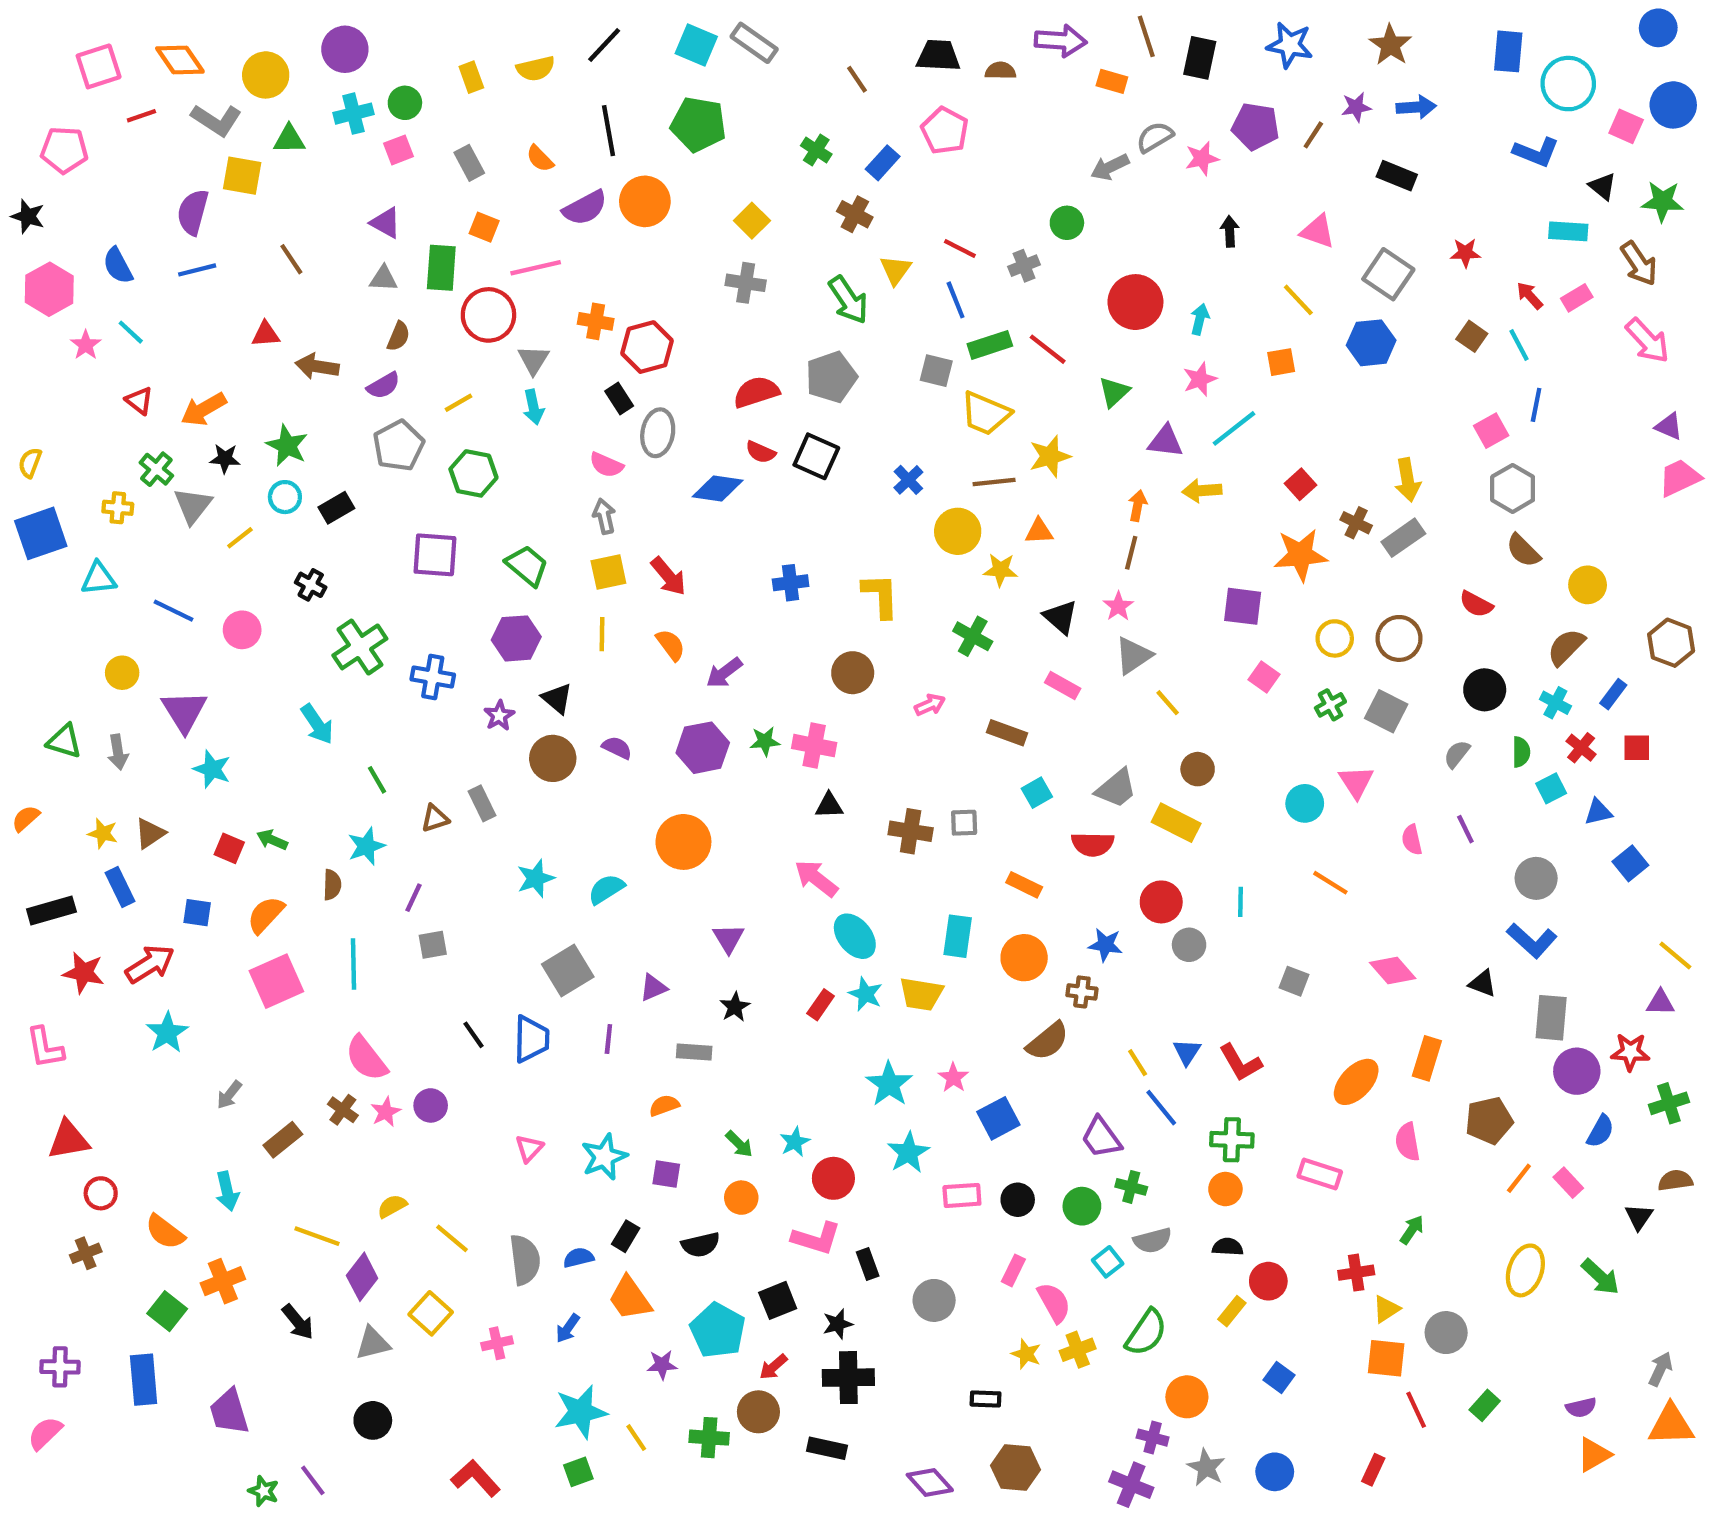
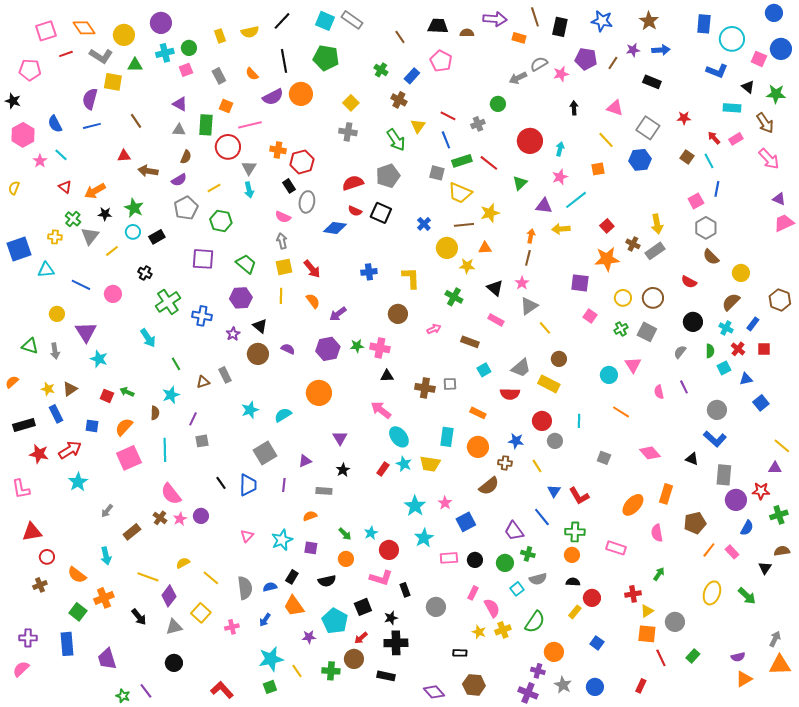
yellow semicircle: (30, 463) -> (14, 188), moved
yellow line: (1138, 1063) -> (537, 466), moved

